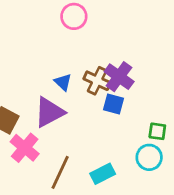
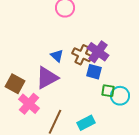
green square: (157, 131) -> (108, 91), moved
cyan circle: (149, 157) -> (120, 96), moved

